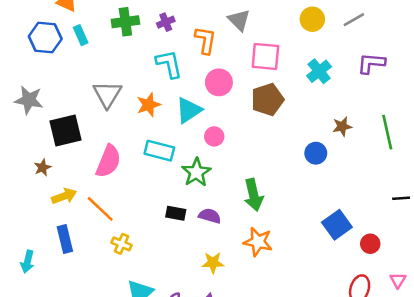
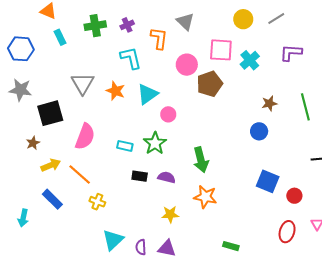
blue hexagon: (45, 38) -> (21, 49), moved
pink square: (265, 56) -> (221, 50), moved
pink circle: (219, 82) -> (187, 65), moved
orange star: (149, 105) -> (115, 91), turned -30
cyan rectangle: (159, 151) -> (125, 146), moved, size x0.7
blue circle: (316, 153) -> (259, 131), moved
blue square: (337, 225) -> (268, 181), turned -30
blue rectangle: (65, 239) -> (52, 199), turned -30

